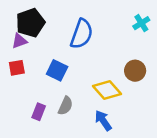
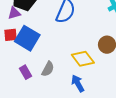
blue square: (57, 70) -> (27, 38), moved, size x1.4
purple rectangle: (39, 112) -> (26, 72), turned -56

